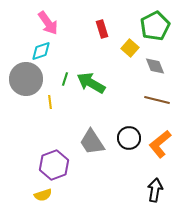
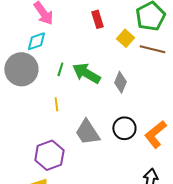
gray diamond: (155, 66) -> (120, 82), moved, turned 45
brown line: (157, 100) -> (152, 49), moved
yellow line: (50, 102) -> (56, 104), moved

